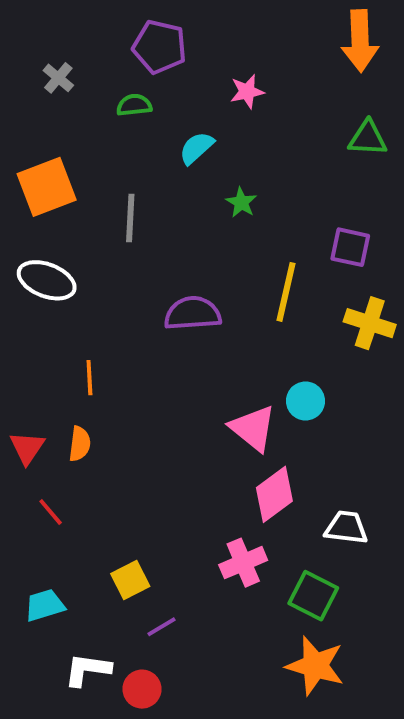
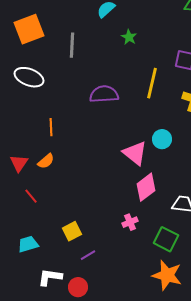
orange semicircle: (80, 444) -> (46, 161), turned 42
pink cross: (243, 563) -> (130, 222), size x0.7

